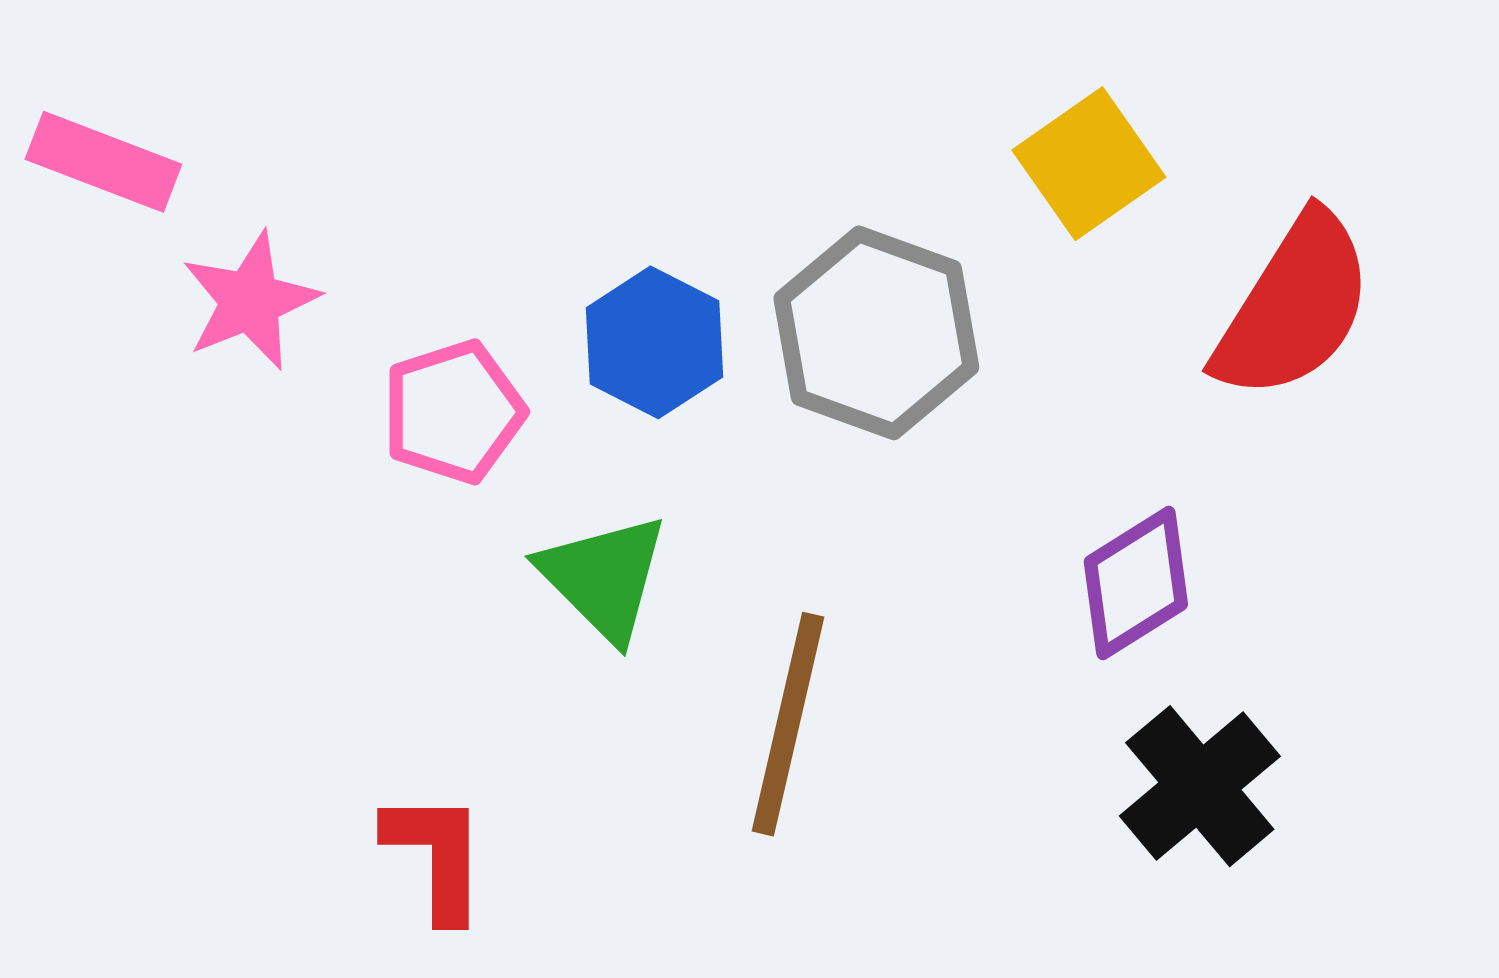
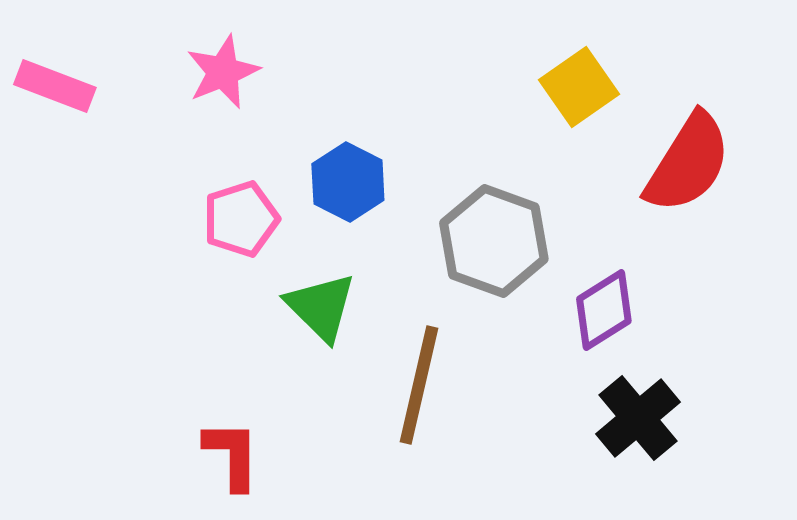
pink star: (250, 301) -> (223, 72), moved
gray hexagon: (876, 333) -> (494, 241), moved

